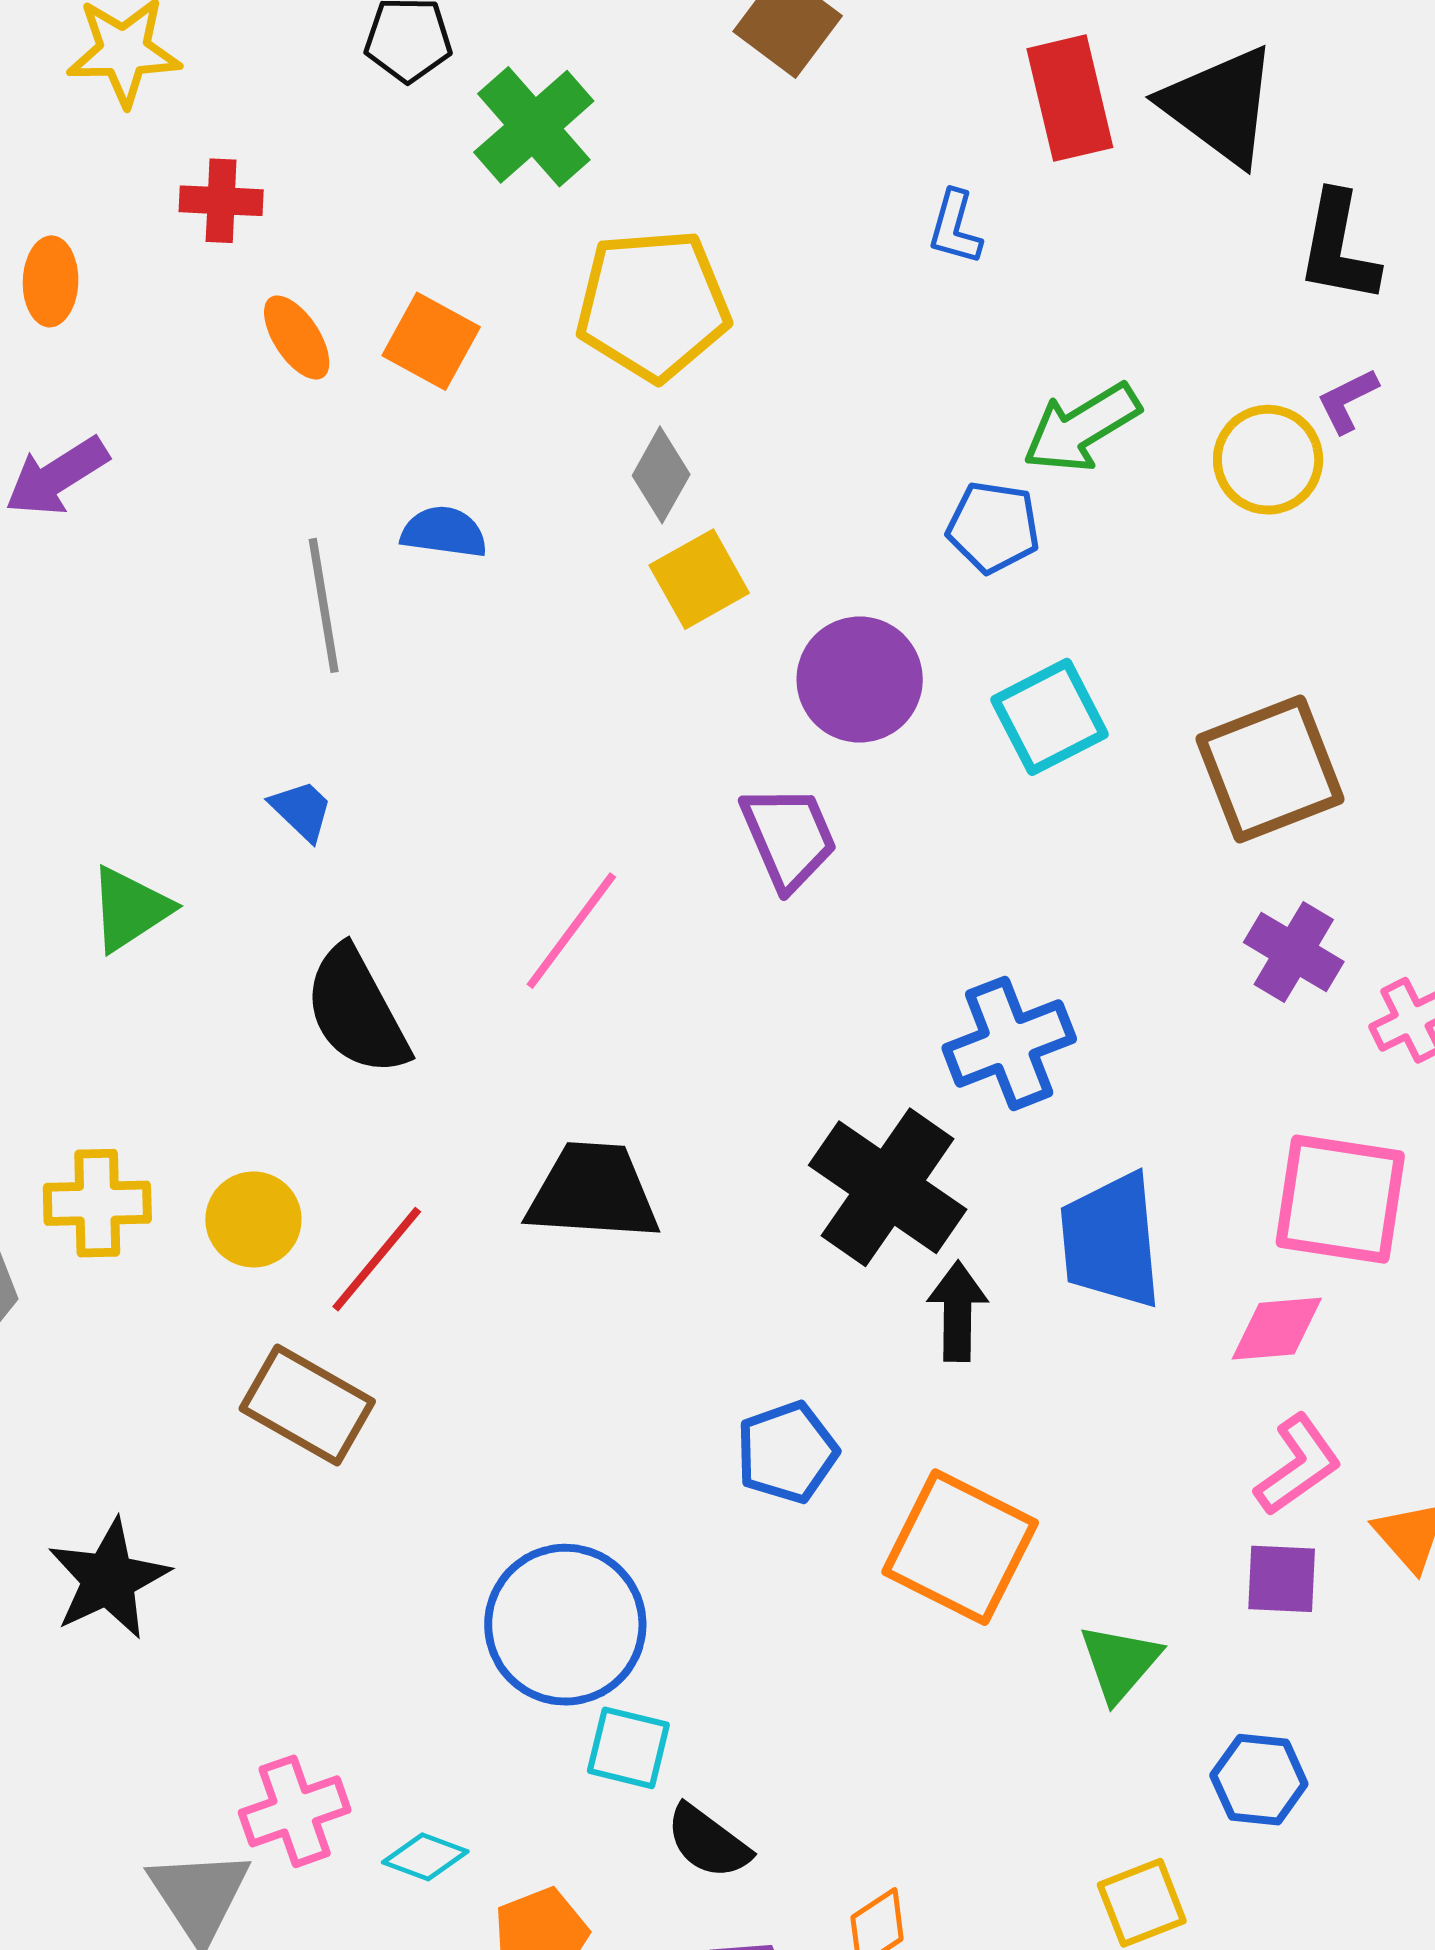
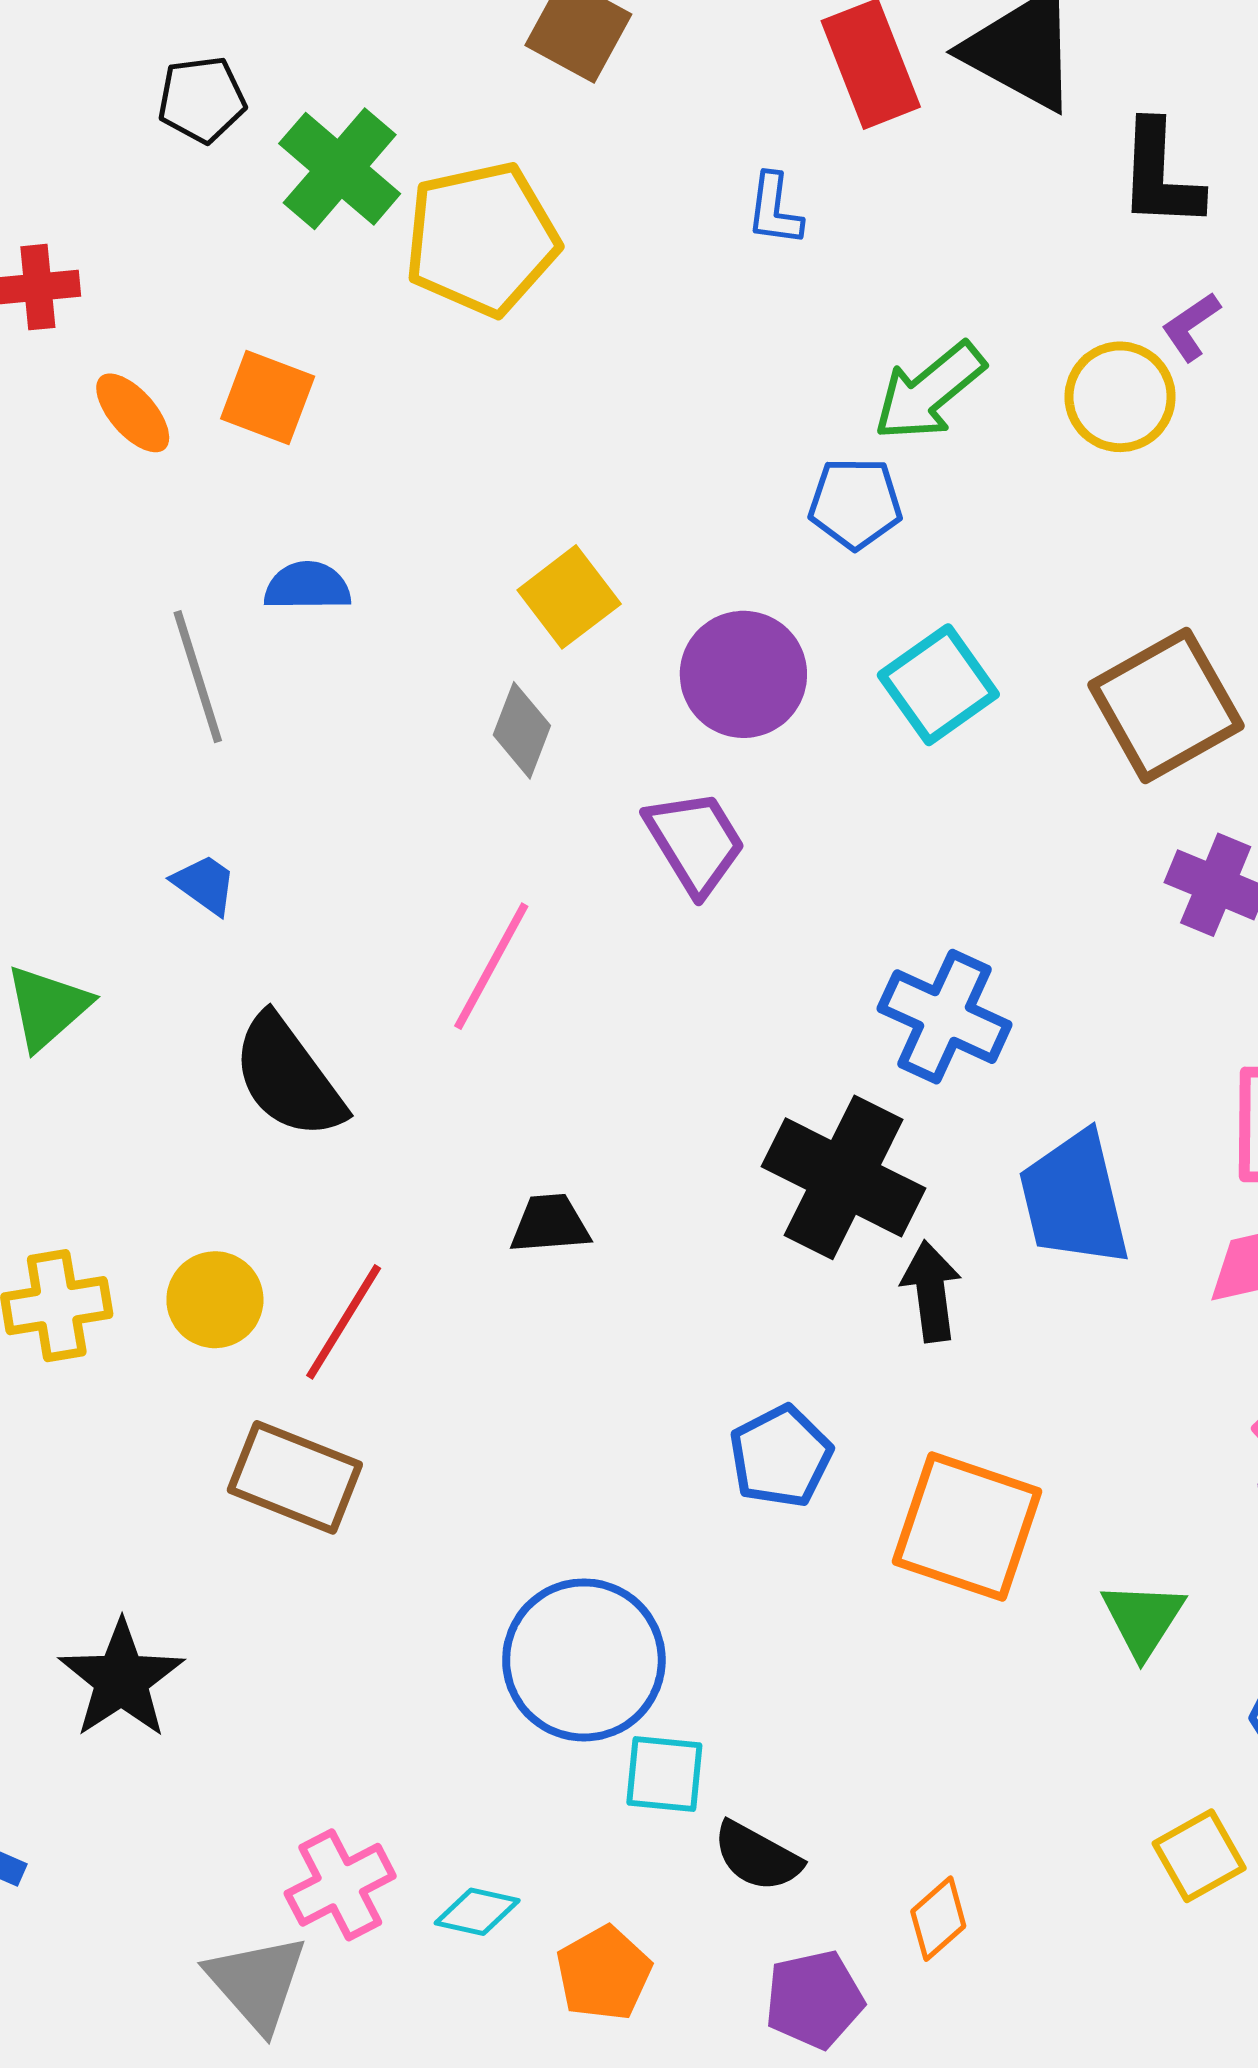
yellow pentagon: (653, 305) -> (482, 239), moved
gray diamond: (661, 475) -> (522, 730), moved
blue cross: (1009, 1043) -> (945, 1017), turned -36
black trapezoid: (593, 1192) -> (550, 1224), size x0.6

